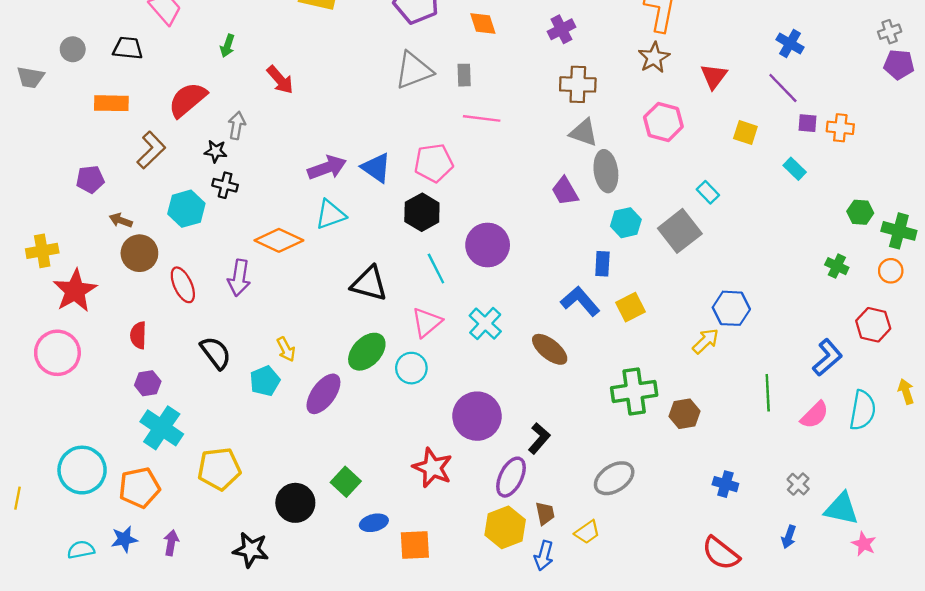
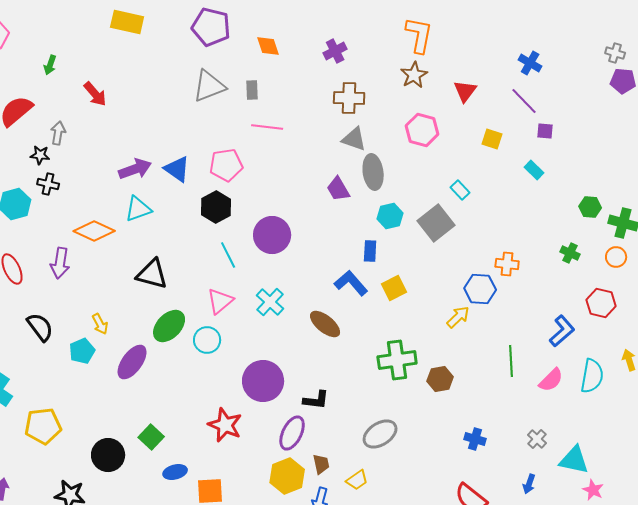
gray cross: (890, 32) -> (615, 53), turned 36
orange cross: (840, 128) -> (507, 264), moved
black triangle: (369, 284) -> (152, 274), moved
black L-shape: (539, 438) -> (316, 400), turned 56

